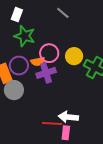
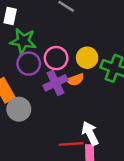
orange semicircle: (38, 61) -> (75, 80), moved
purple circle: (19, 66) -> (29, 64), moved
white arrow: (68, 117) -> (90, 133), turned 66

